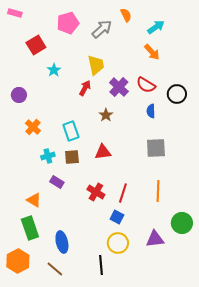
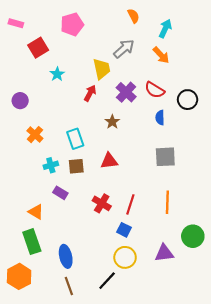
pink rectangle: (15, 13) -> (16, 23), moved
cyan arrow: (156, 27) -> (165, 29), turned -30
gray arrow: (102, 29) -> (124, 49), moved
black line: (101, 265) -> (107, 281), turned 48
brown line: (55, 269) -> (69, 286), moved, turned 30

